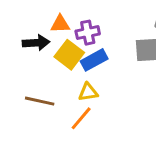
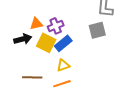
orange line: (81, 118) -> (62, 84), turned 42

